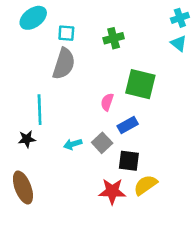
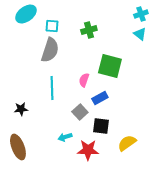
cyan line: (40, 110) -> (52, 88), moved
cyan arrow: (73, 144) -> (65, 137), moved
yellow semicircle: (145, 185) -> (127, 143), moved

